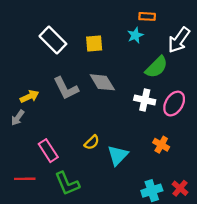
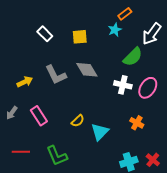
orange rectangle: (147, 16) -> (125, 14), turned -40
white rectangle: (53, 40) -> (45, 34), size x0.7
gray arrow: (18, 118) -> (12, 113), moved
pink rectangle: (48, 151) -> (39, 116), moved

